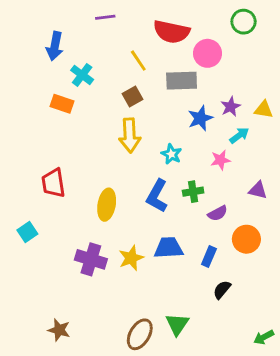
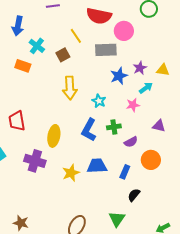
brown square: (133, 97) -> (63, 55), moved
purple cross: (91, 259) -> (35, 161), moved
green triangle: (177, 324) -> (117, 219), moved

